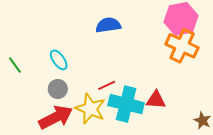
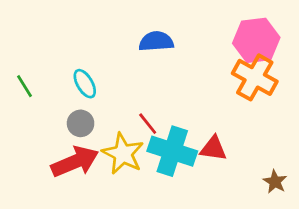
red line: (107, 85) -> (148, 124), turned 72

